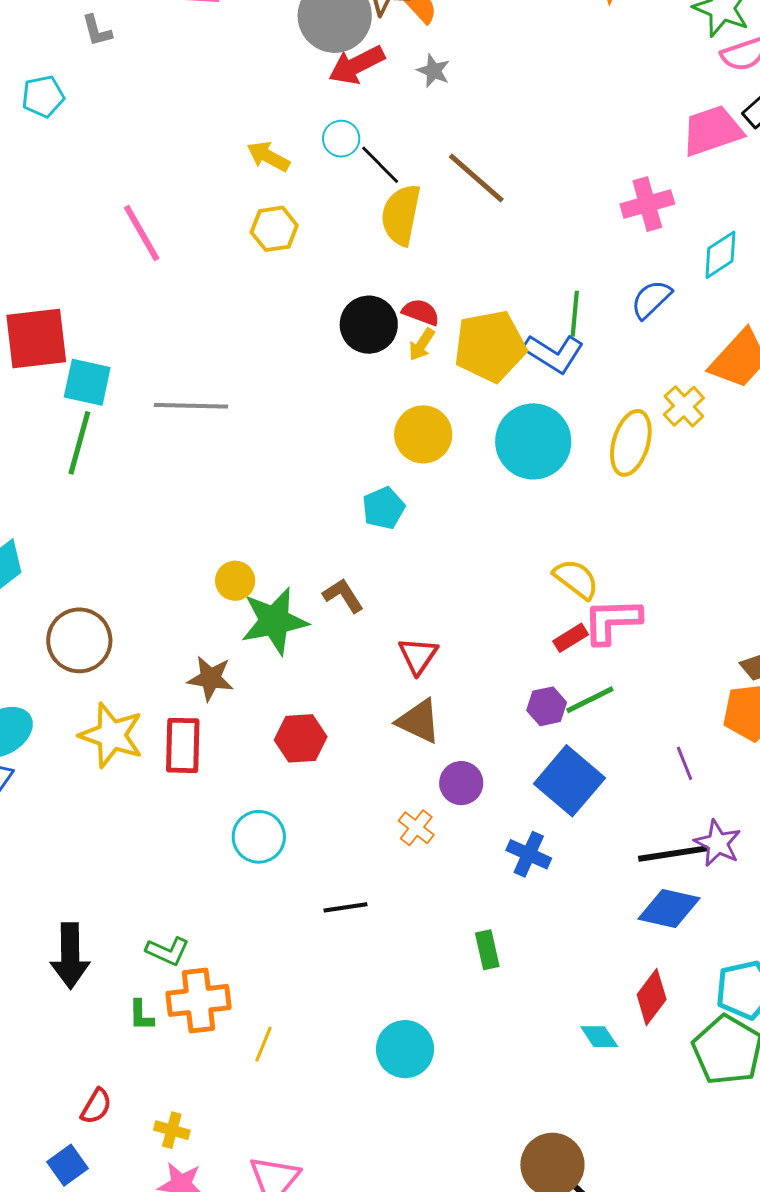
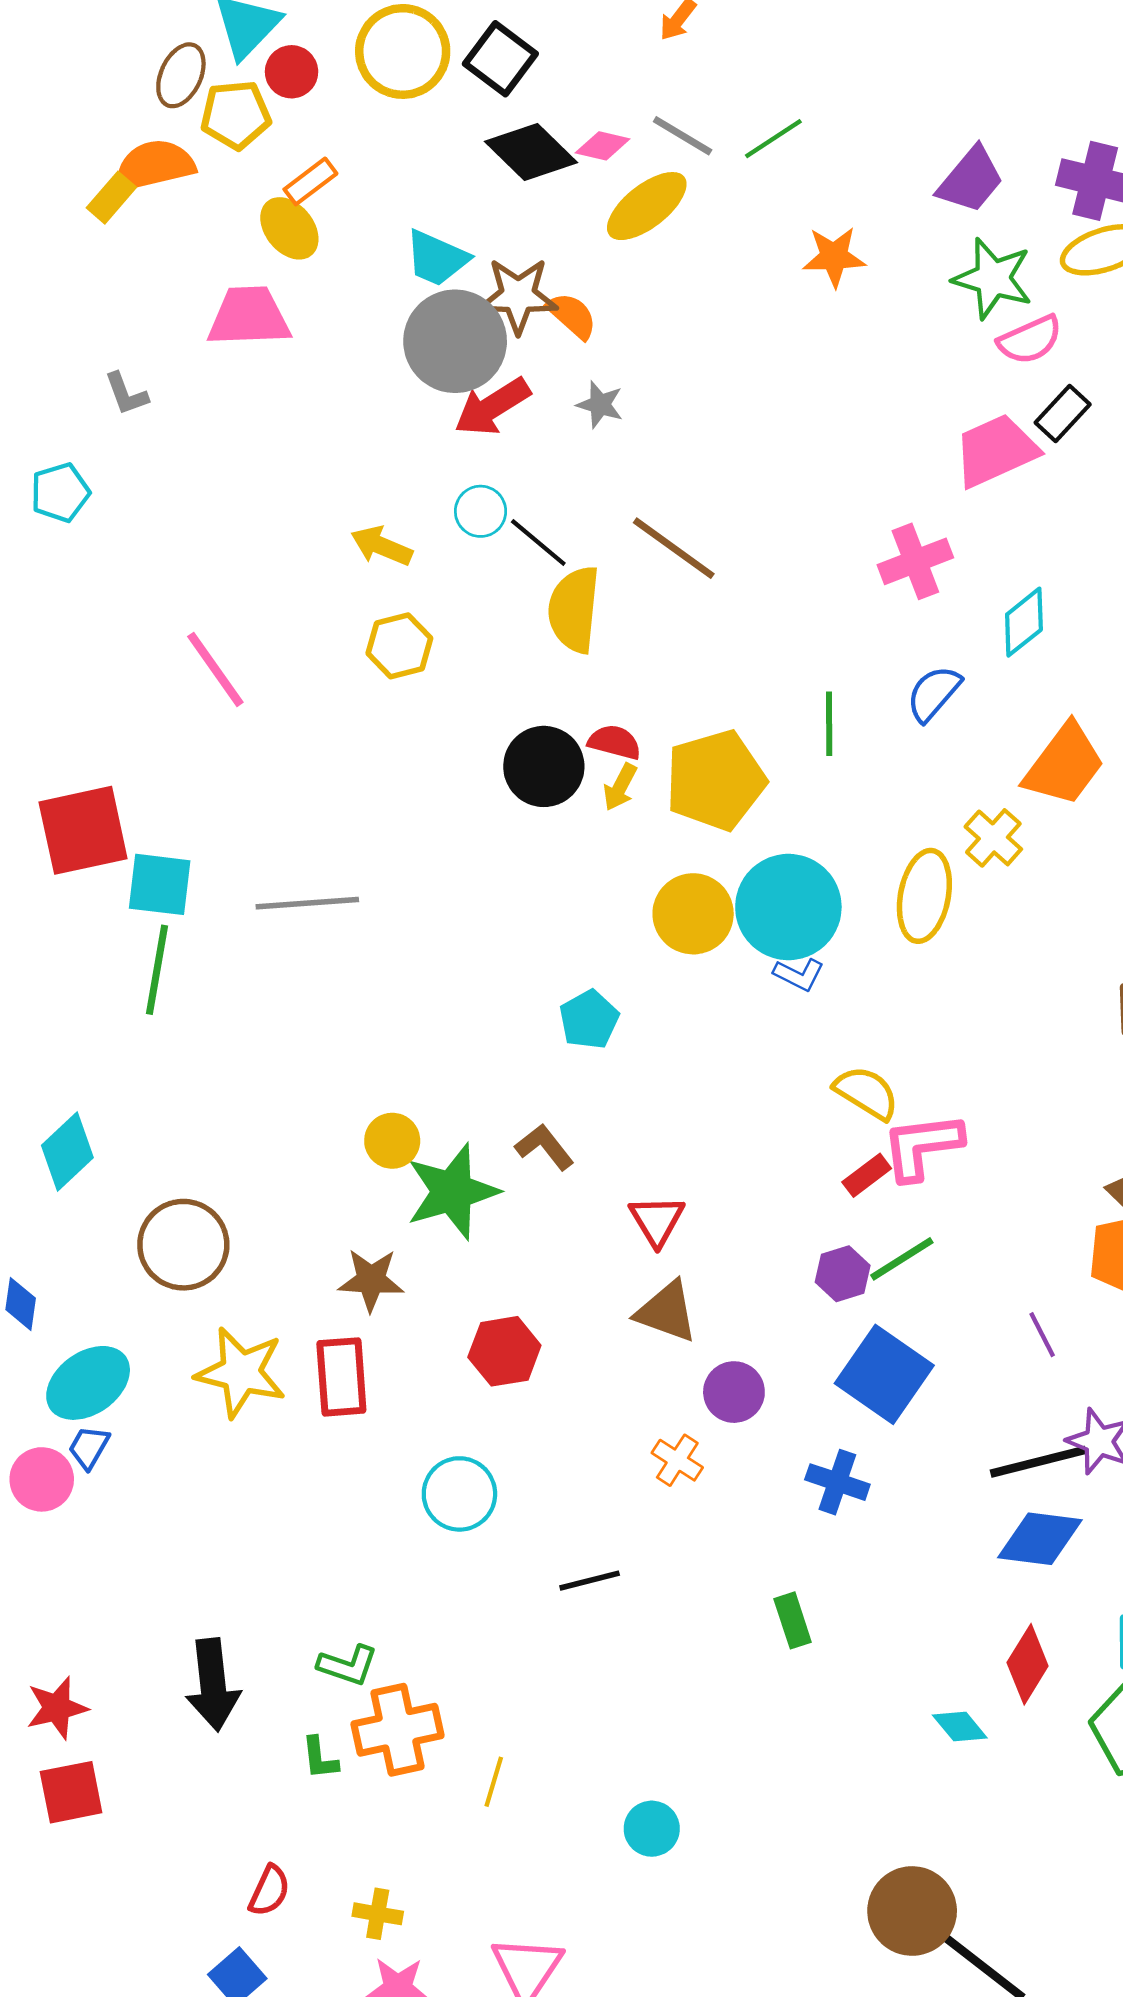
blue L-shape: (554, 353) -> (799, 974), moved, size x0.6
yellow circle: (423, 434) -> (693, 914), moved
cyan circle: (405, 1049) -> (652, 1829), moved, size x0.7

